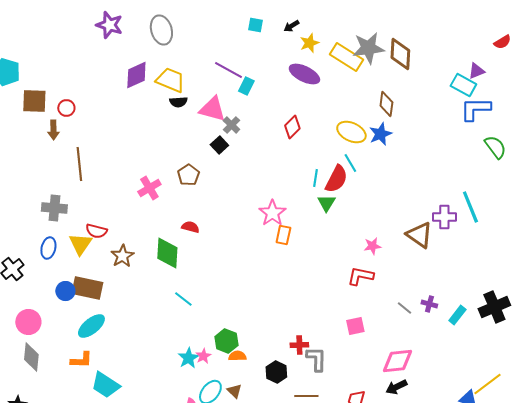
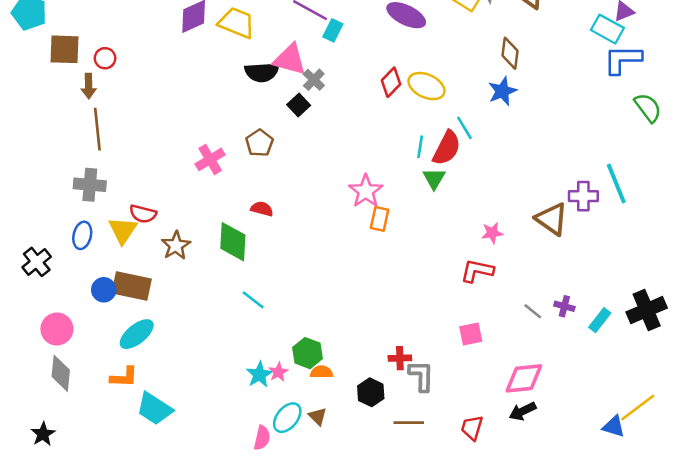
black semicircle: (178, 102) -> (262, 72), moved, size x1.5
yellow ellipse: (351, 132) -> (426, 86), moved
brown line: (79, 164) -> (97, 129), moved

